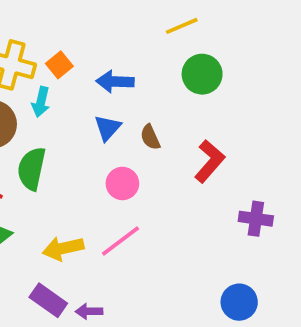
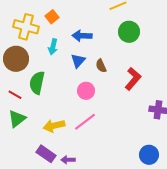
orange square: (59, 65) -> (52, 17), moved
cyan arrow: (41, 102) -> (53, 47), moved

